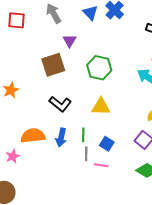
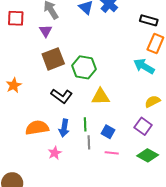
purple triangle: (70, 41) -> (46, 31), moved
green hexagon: (99, 68) -> (84, 67), moved
pink star: (13, 156) -> (55, 153), moved
pink line: (101, 165) -> (112, 153), moved

